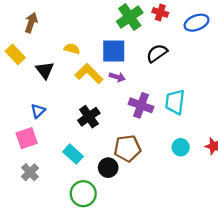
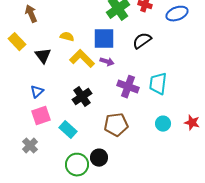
brown arrow: (31, 23) -> (31, 14), turned -42
pink square: (27, 138) -> (41, 116), moved
black circle: (108, 168) -> (99, 158), moved

